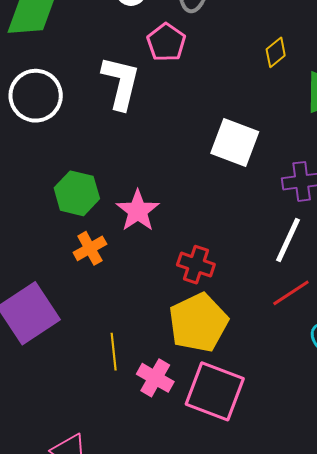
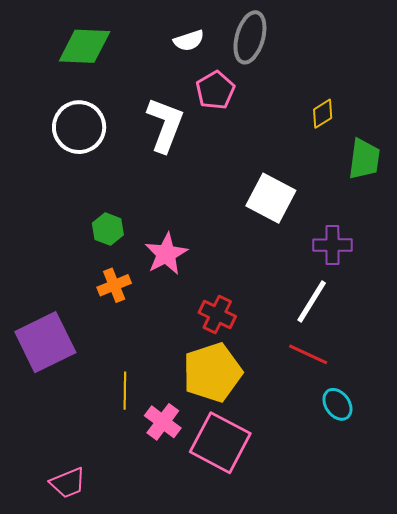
green hexagon: (77, 193) -> (108, 229), size x0.7
red line: (291, 293) -> (308, 354), turned 51

